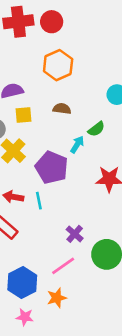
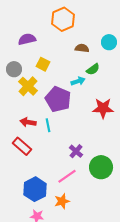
brown semicircle: (62, 109) -> (82, 48), moved
yellow square: (24, 115) -> (43, 64), moved, turned 32
cyan arrow: (77, 144) -> (78, 81), turned 40

